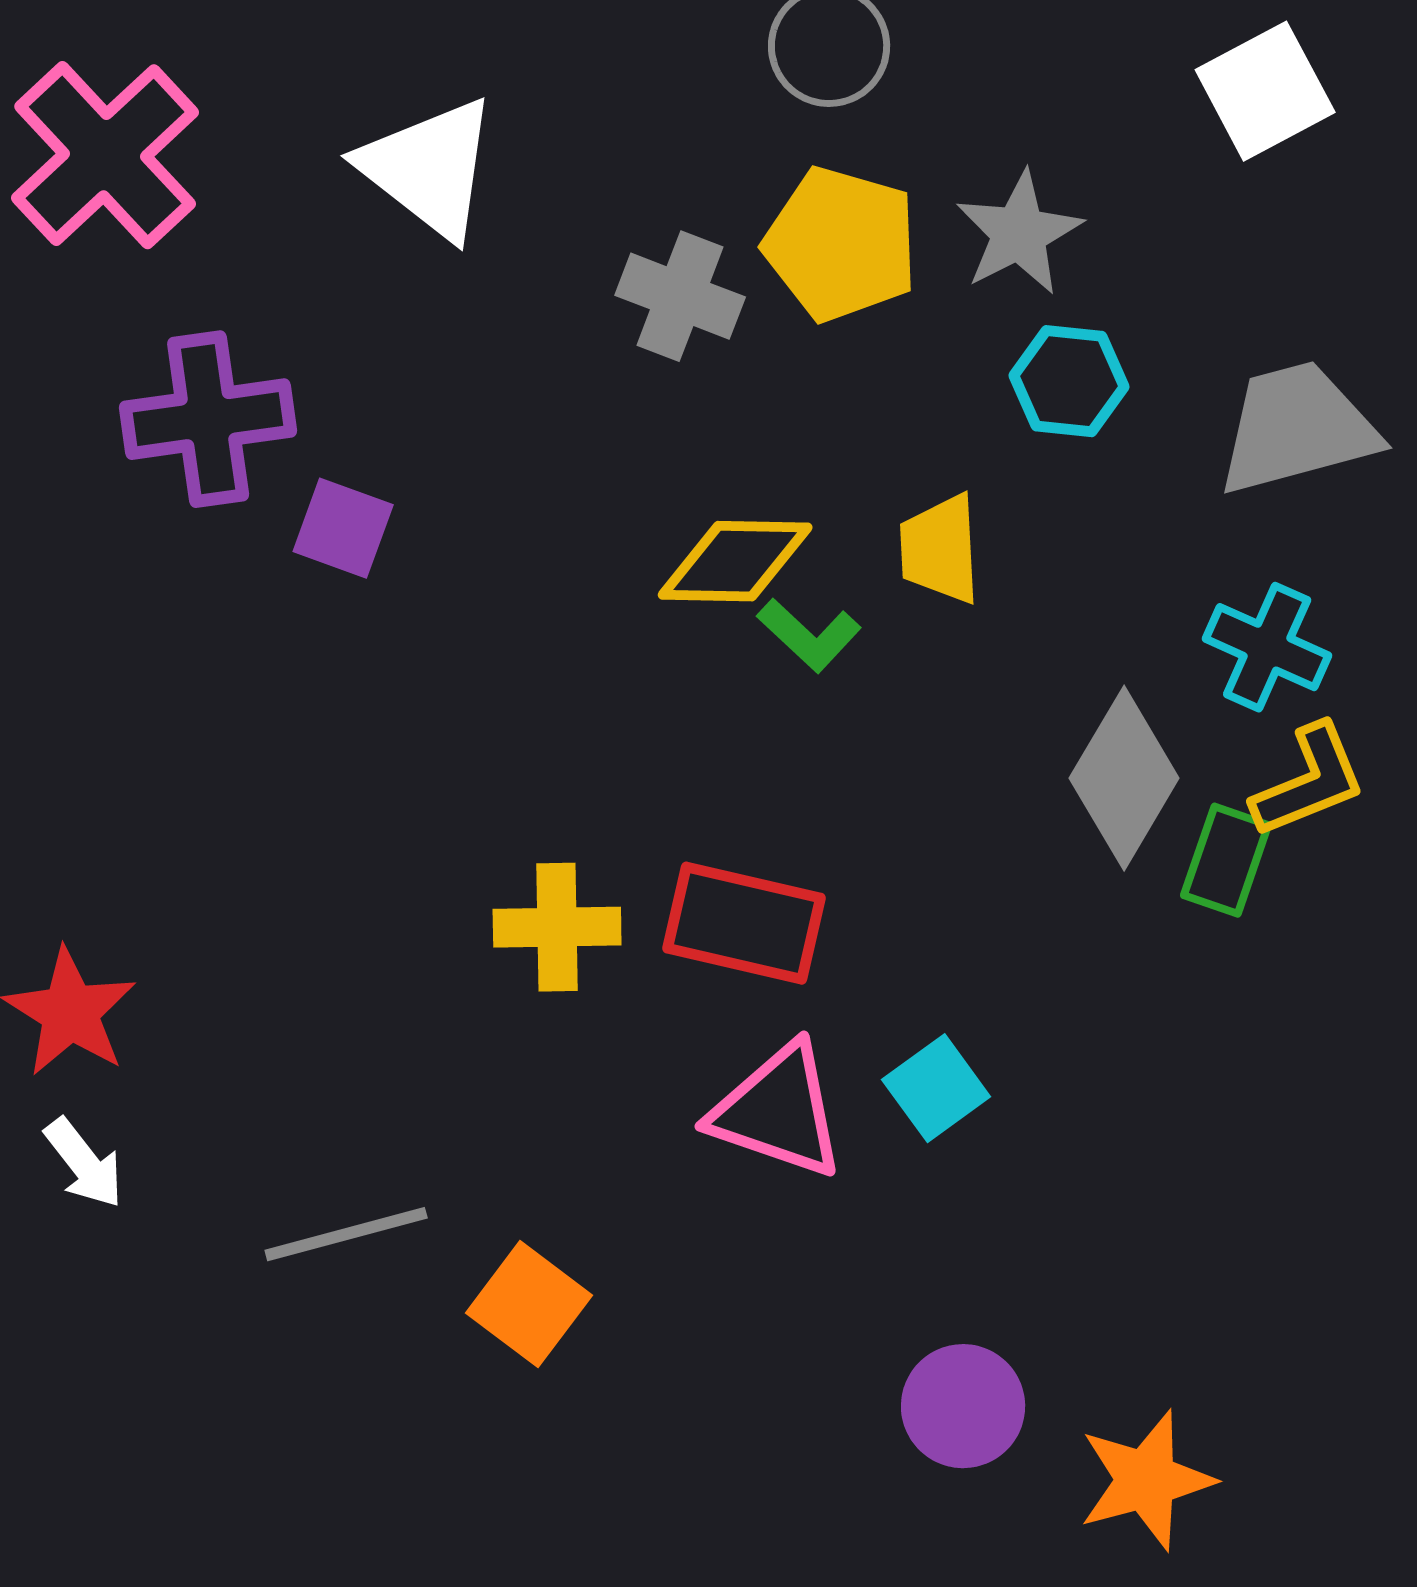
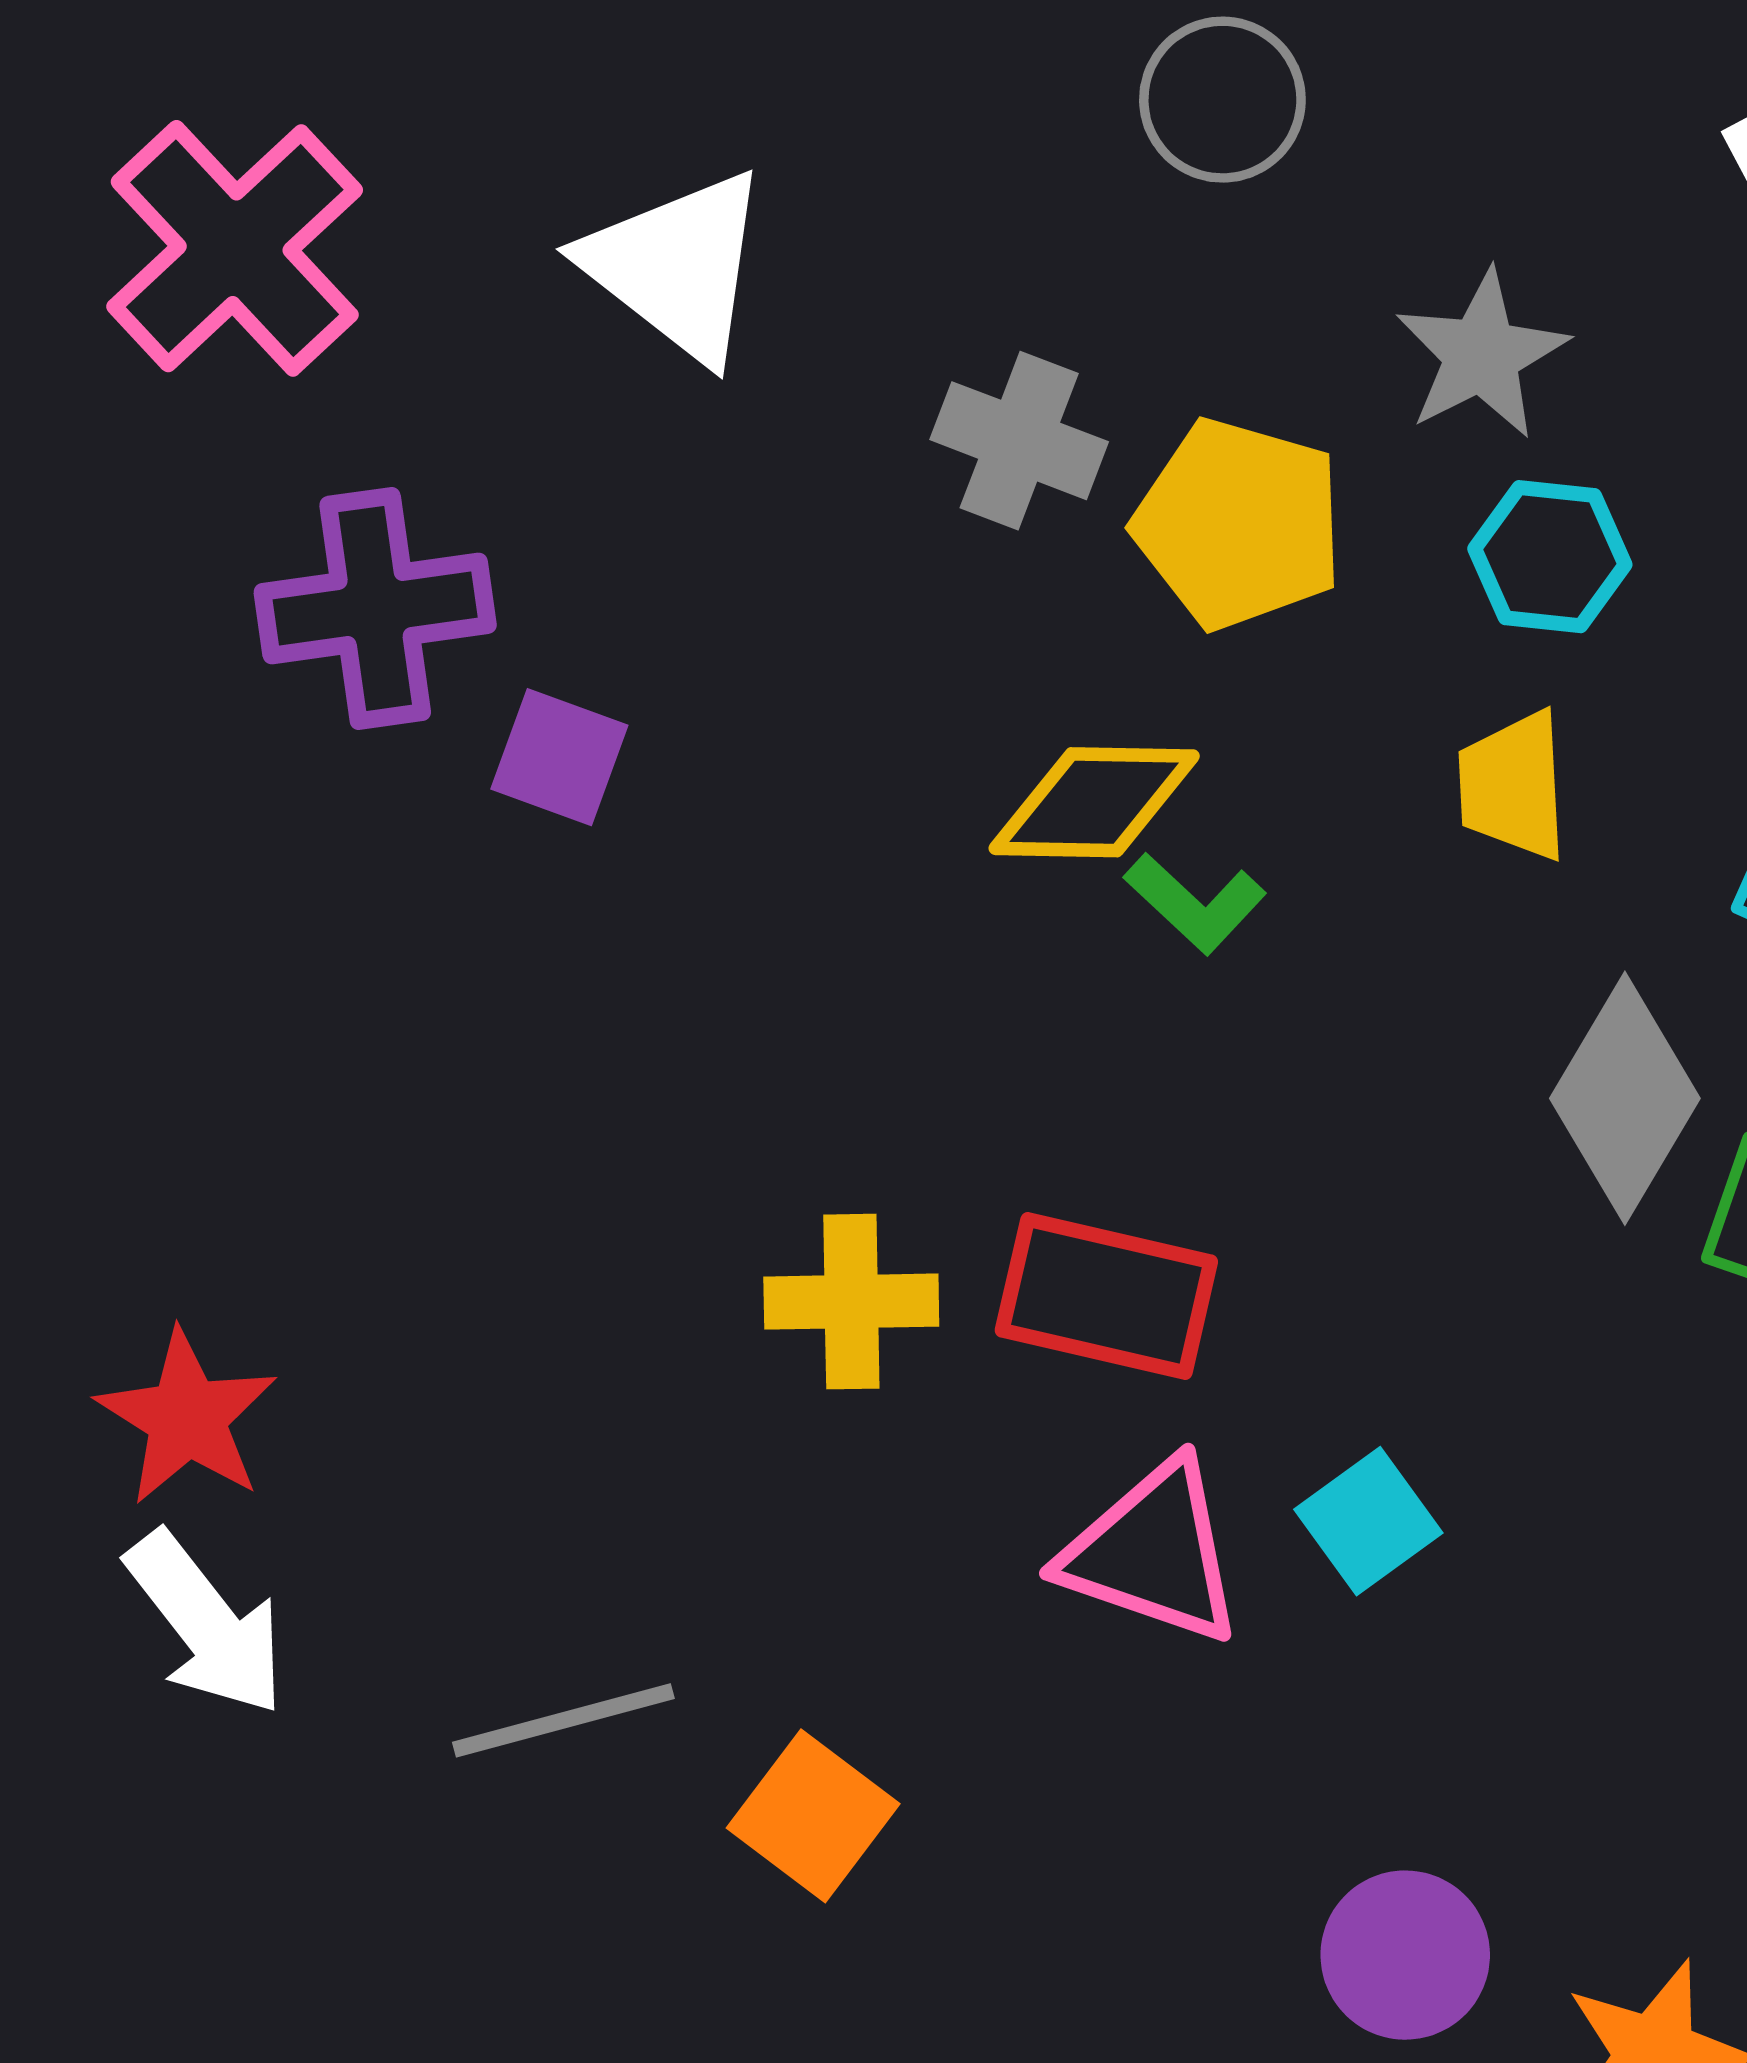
yellow pentagon: (841, 244) -> (1239, 524), moved
yellow trapezoid: (940, 549) -> (1513, 786), moved
white arrow: (84, 1163) -> (206, 1624), size x1.5

